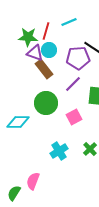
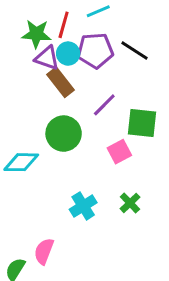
purple pentagon: (78, 58) -> (95, 51), moved
pink square: (74, 117) -> (119, 152), moved

